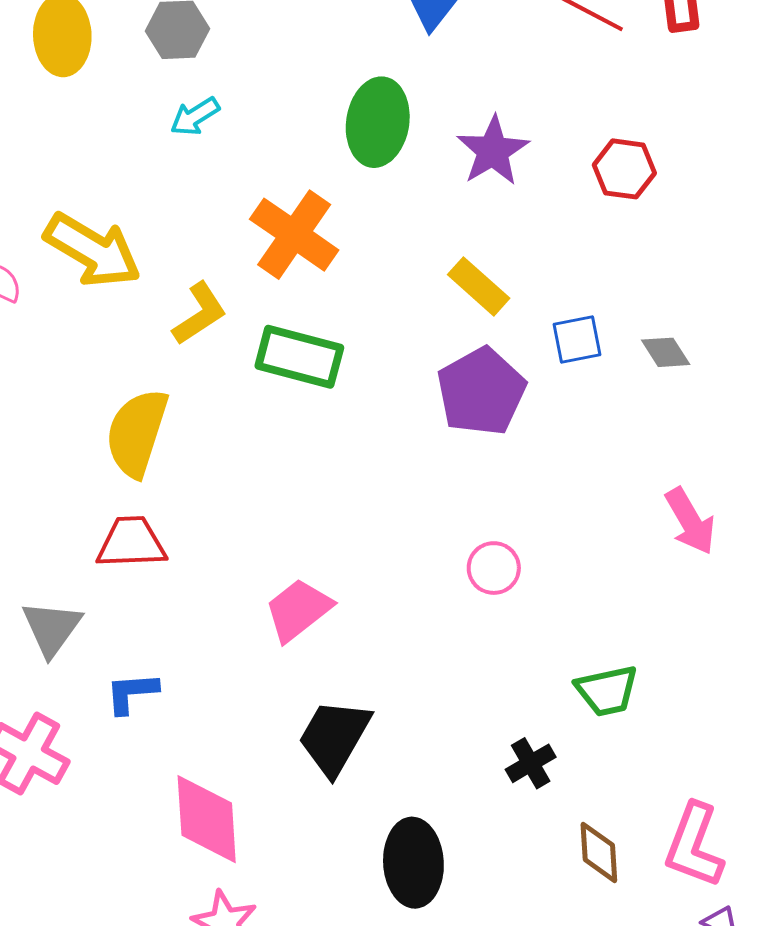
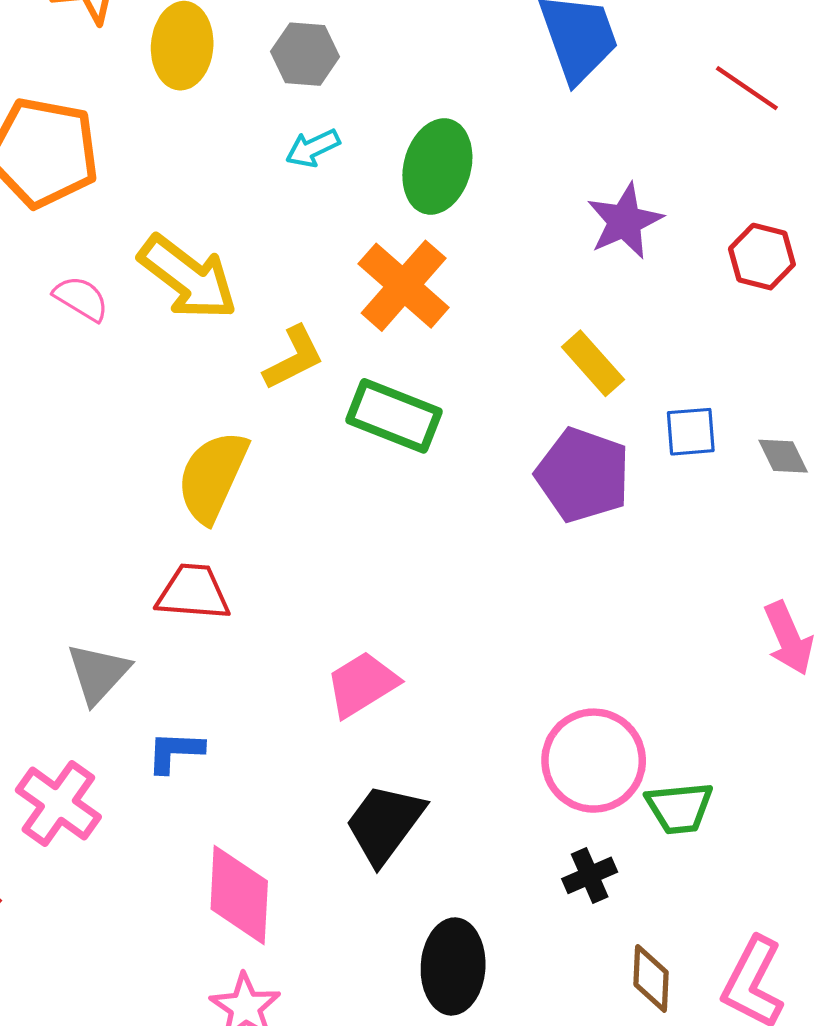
green ellipse: (378, 122) -> (437, 166), moved
purple pentagon: (481, 392) -> (583, 475), turned -30
pink circle: (494, 568) -> (594, 761), moved, size x1.8

